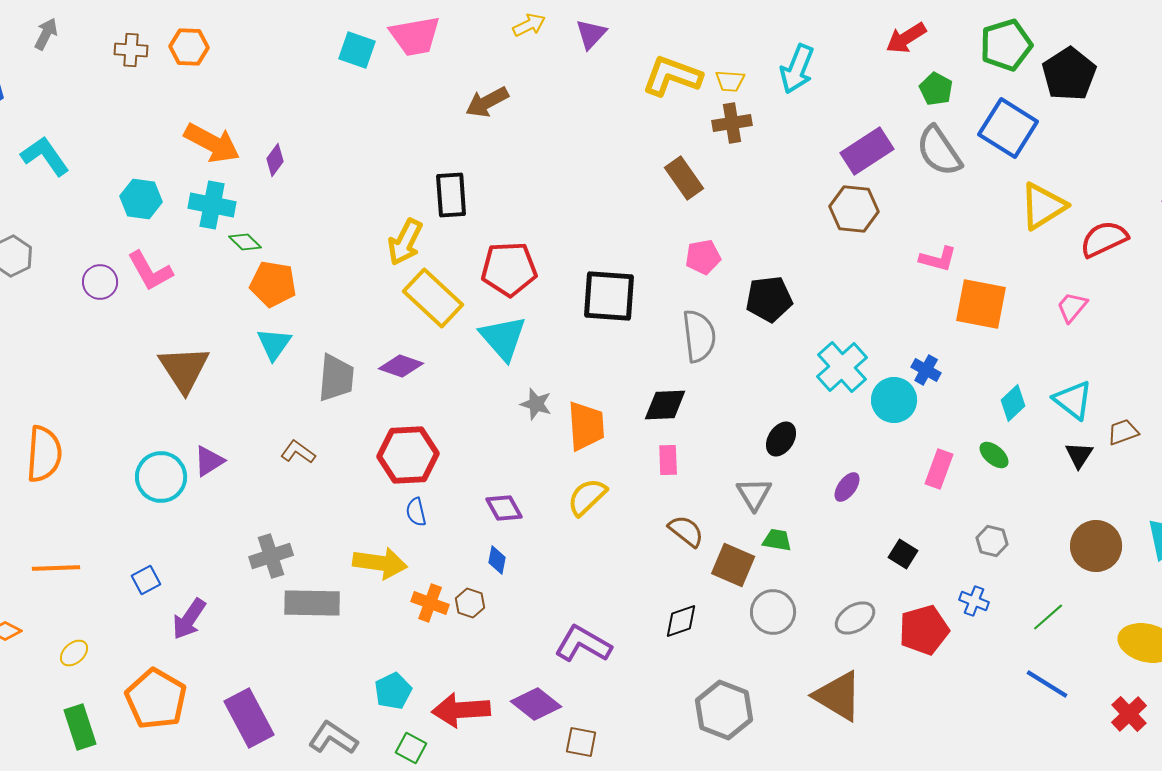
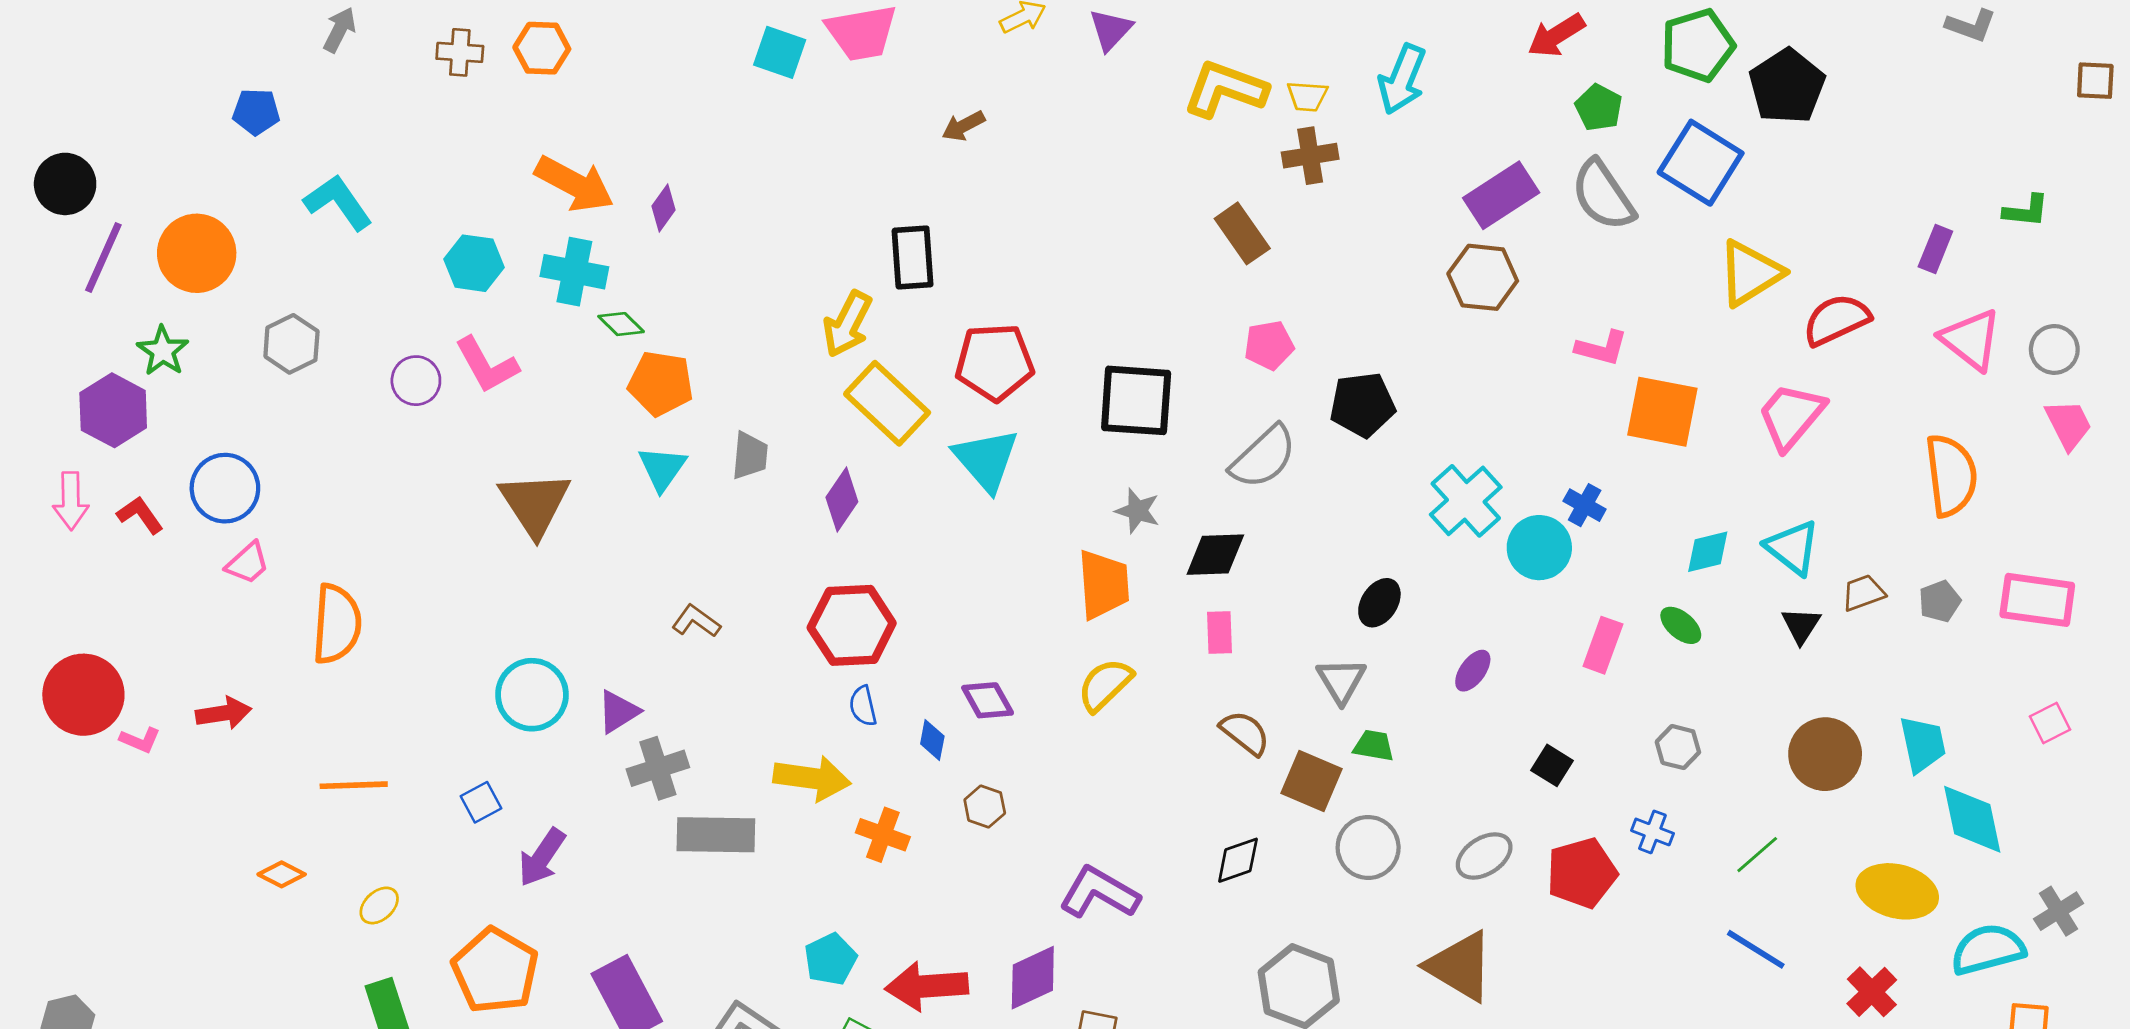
brown arrow: (487, 102) -> (963, 126), size x0.7
pink trapezoid: (1072, 307) -> (1791, 416), size x1.6
gray semicircle: (699, 336) -> (1263, 457), turned 54
purple diamond: (401, 366) -> (842, 499), turned -75
gray trapezoid: (336, 378) -> (750, 456), moved, size x0.7
cyan diamond: (1013, 403) -> (1708, 552), turned 30
gray star: (536, 404) -> (1137, 511), moved
purple triangle: (209, 461) -> (618, 712), moved
cyan circle: (161, 477) -> (532, 695), moved
blue diamond: (497, 560) -> (932, 740), moved
brown hexagon: (470, 603) -> (985, 806), moved
purple diamond: (536, 704) -> (1033, 978), turned -63

